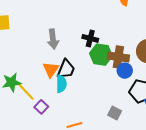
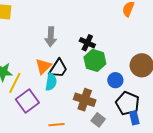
brown cross: (118, 57) -> (85, 100), moved
yellow line: (26, 91) -> (15, 83), turned 60
purple square: (41, 107) -> (27, 101), size x1.6

